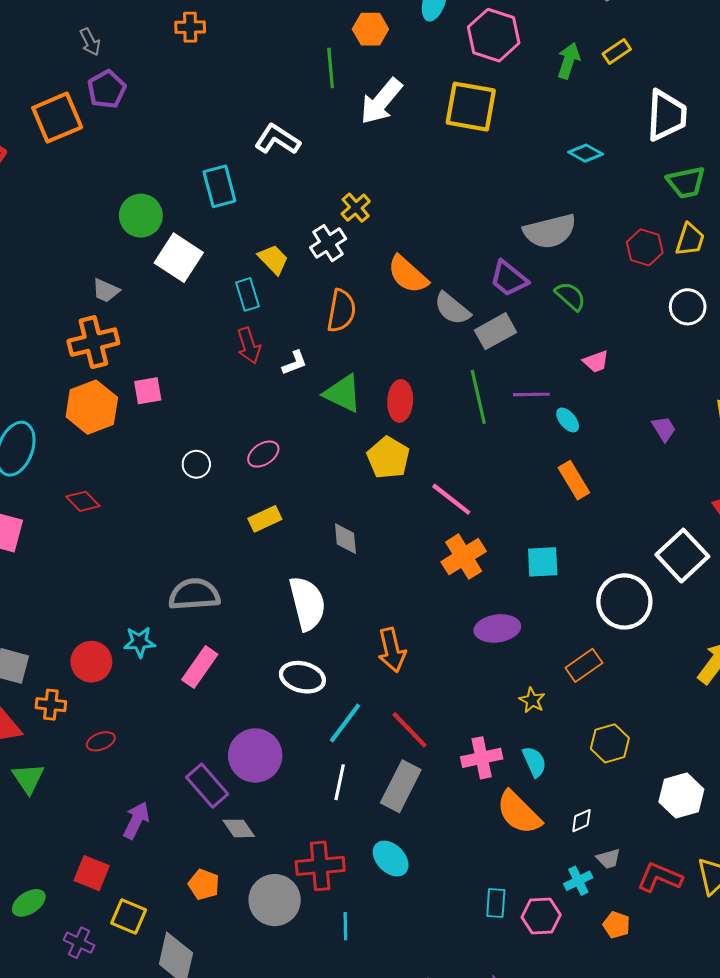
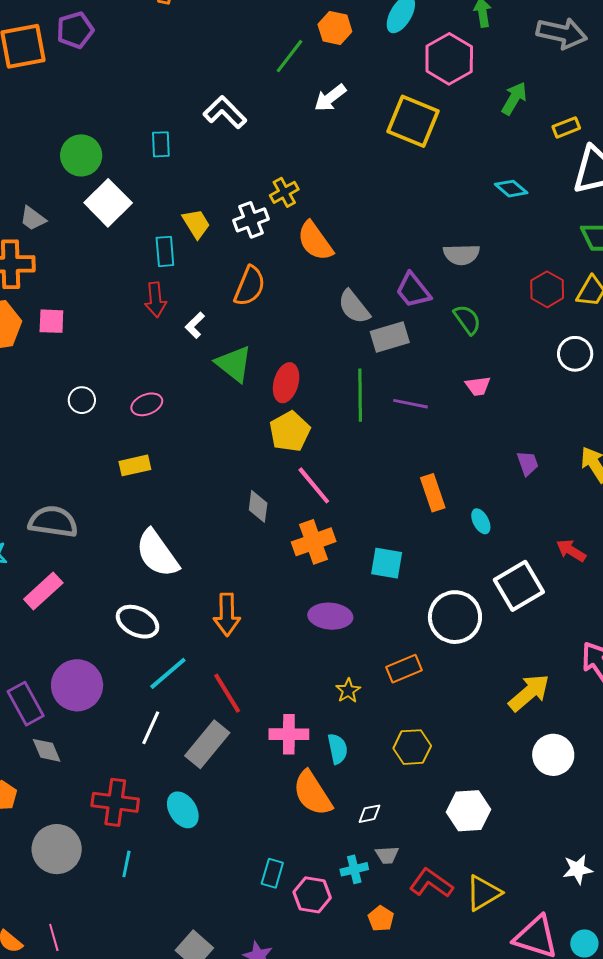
yellow rectangle: (617, 51) -> (566, 127), moved
green line: (331, 68) -> (289, 56), turned 30
white arrow: (381, 101) -> (330, 98), size x0.7
cyan rectangle: (219, 186) -> (161, 144), size x0.7
gray semicircle: (550, 231) -> (461, 254), size x0.7
orange semicircle: (408, 274) -> (315, 241), moved
white L-shape: (295, 363) -> (195, 325), turned 144
cyan ellipse: (568, 420) -> (481, 521), moved
yellow pentagon: (388, 458) -> (290, 431), moved
gray diamond: (345, 539) -> (258, 506), moved
white semicircle: (307, 603) -> (157, 553), turned 146
gray circle: (275, 900) -> (57, 849), moved

